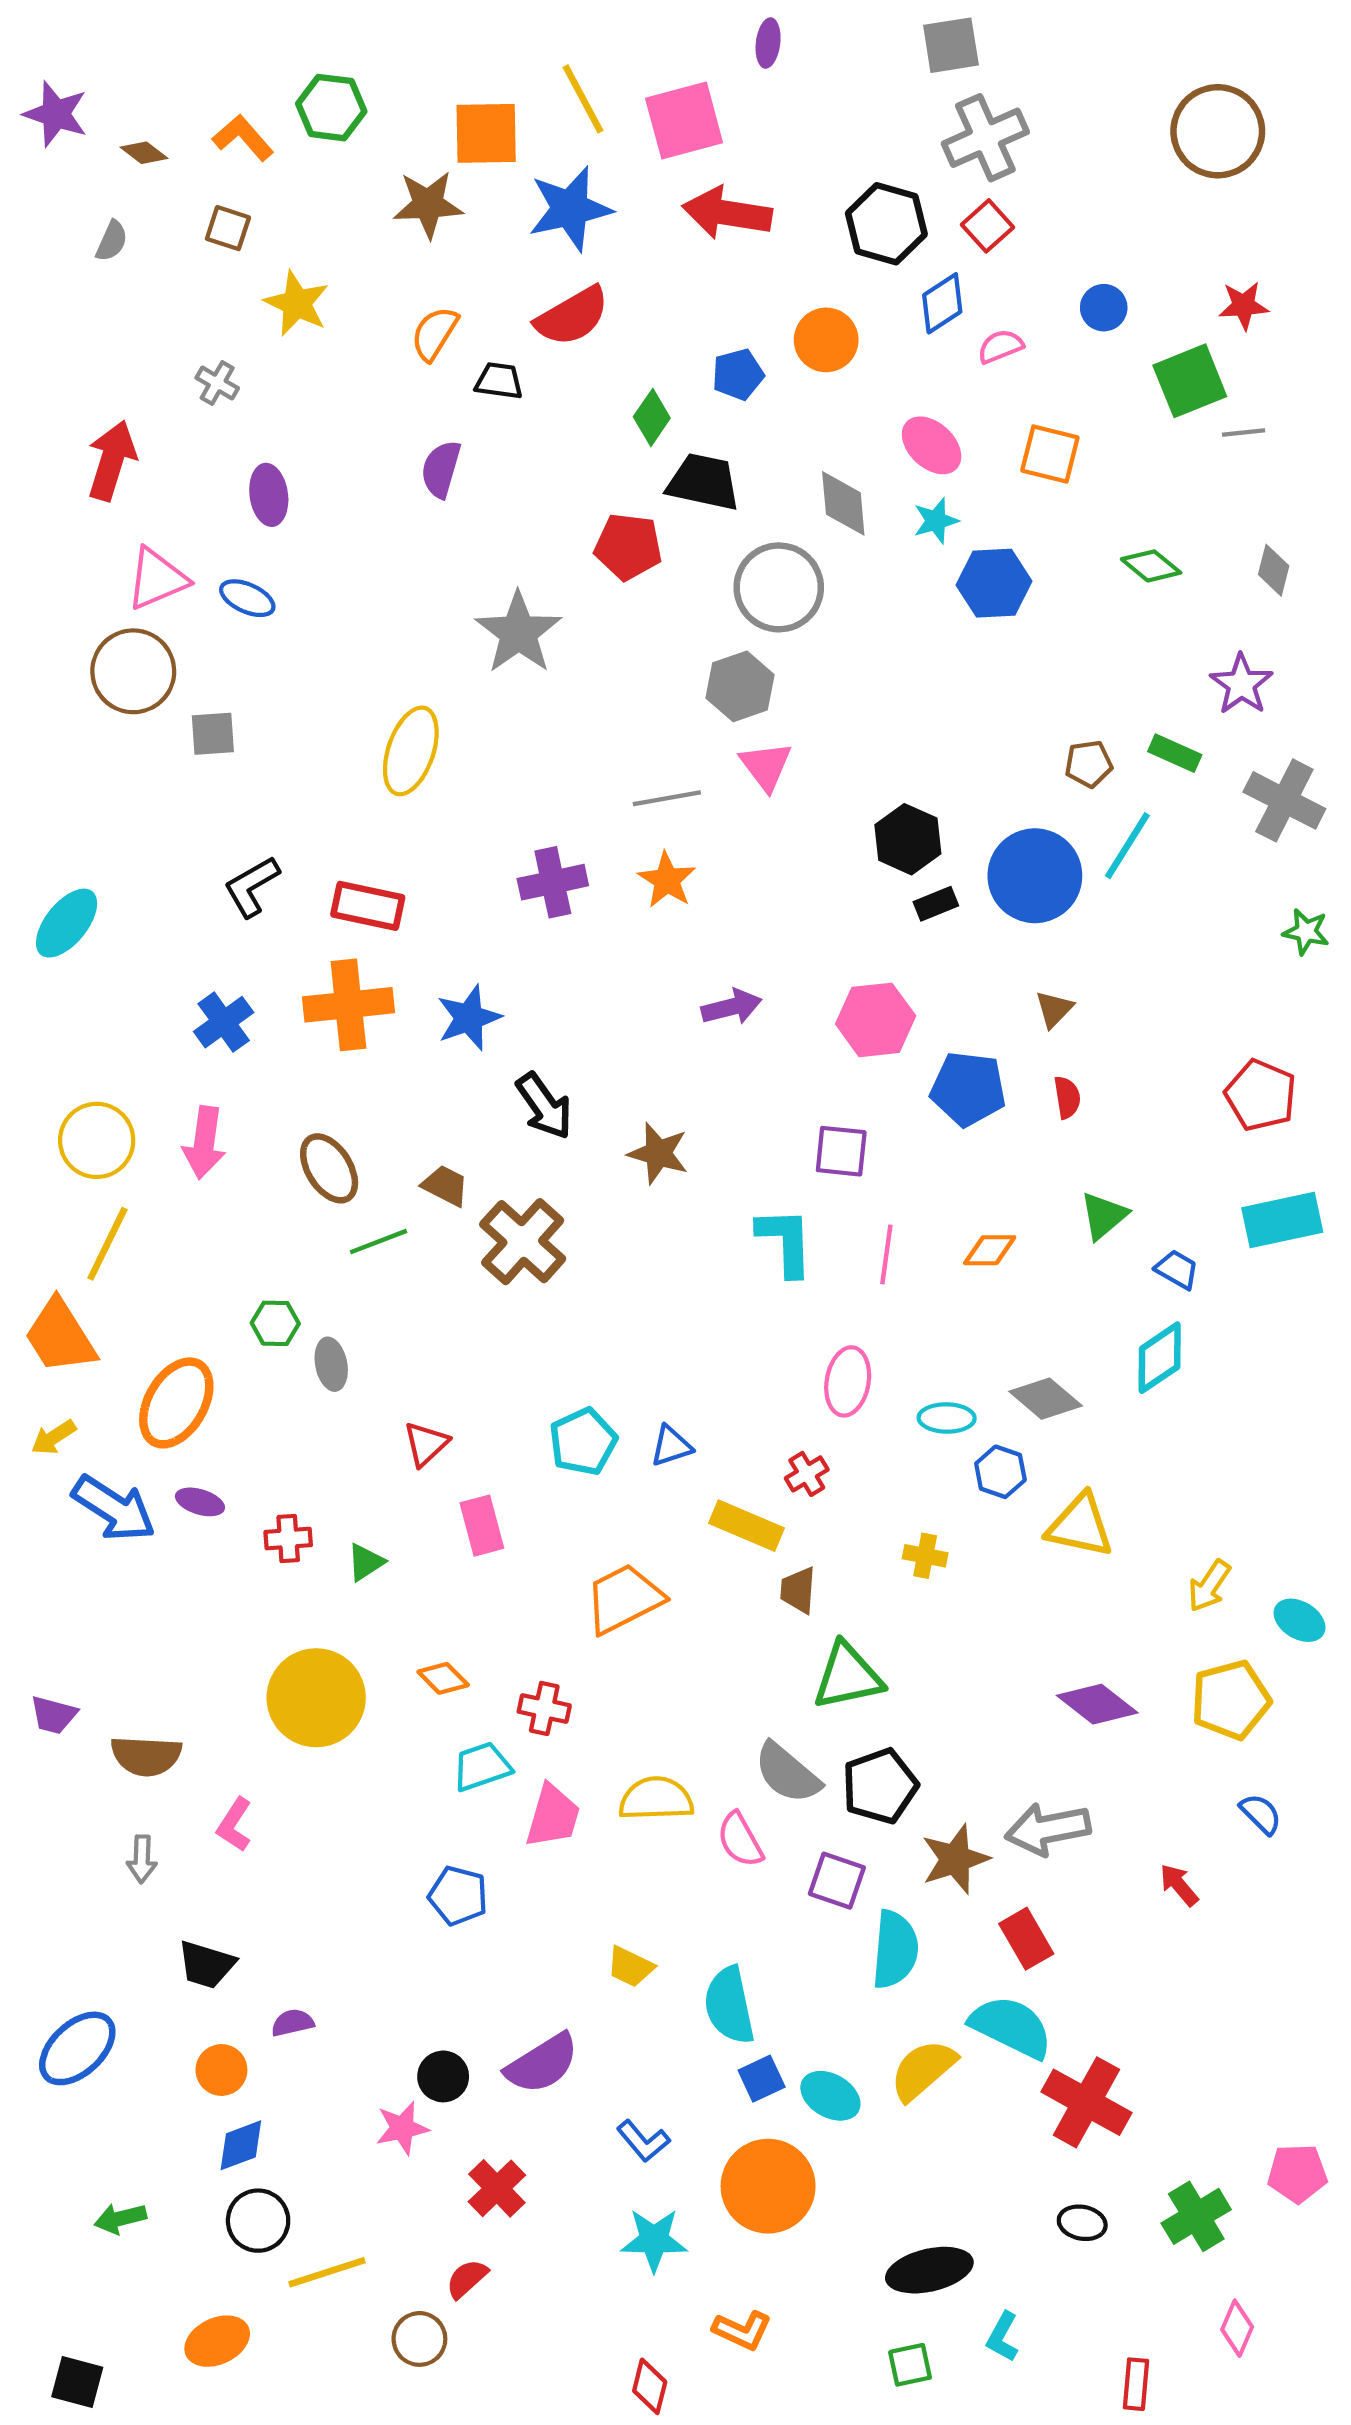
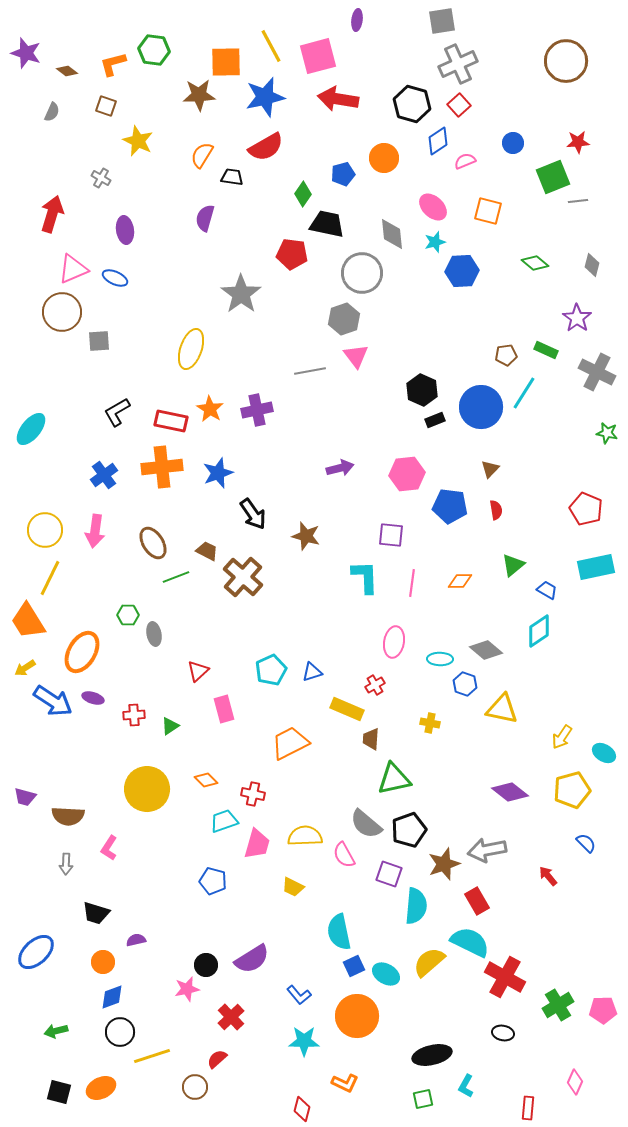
orange L-shape: (243, 138) -> (113, 64), turned -64
orange star: (667, 880) -> (210, 409), moved
yellow trapezoid: (630, 1967) -> (293, 887), moved
green cross: (1196, 2216) -> (558, 1005), moved
black square: (77, 2382) -> (59, 1092), moved

